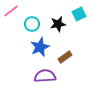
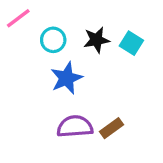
cyan square: (79, 14) -> (131, 43), moved, turned -32
brown rectangle: (65, 57) -> (111, 128), moved

